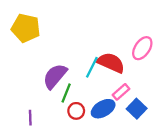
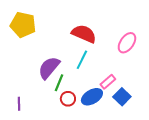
red semicircle: (111, 63) -> (84, 34), moved
purple line: (30, 118) -> (19, 104), moved

